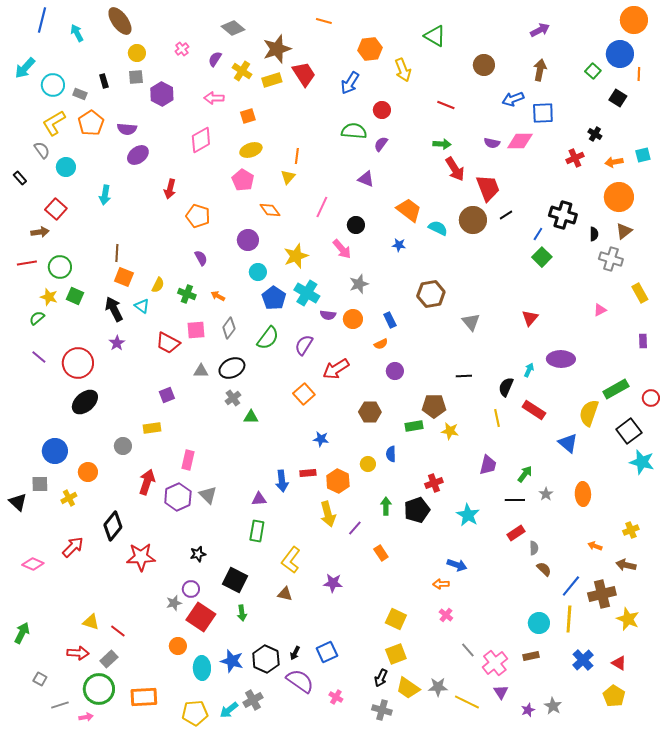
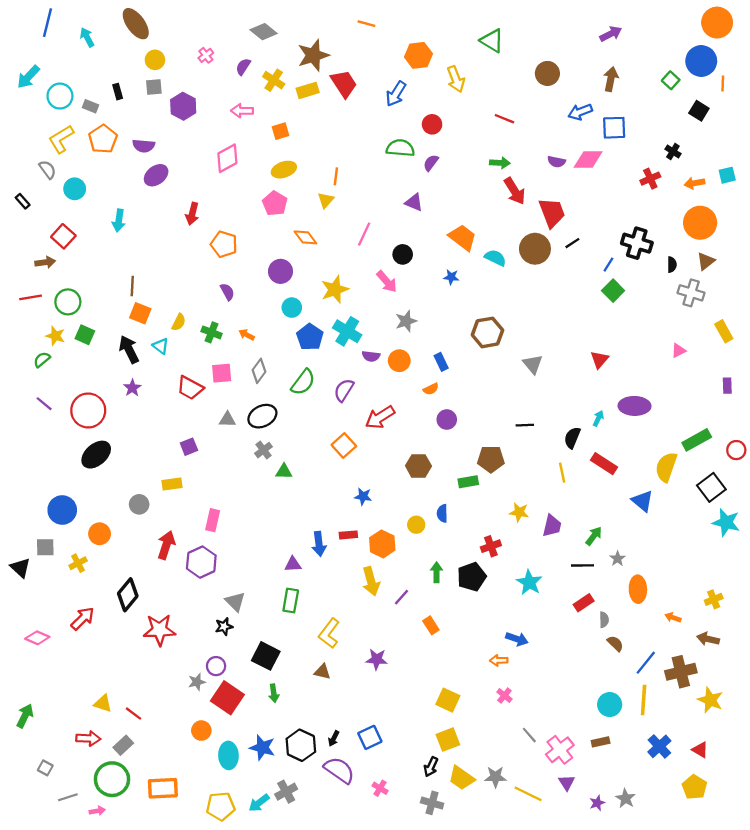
yellow star: (450, 431) -> (519, 512), moved
orange ellipse: (583, 494) -> (638, 589), moved
gray triangle: (208, 495) -> (235, 602), moved

